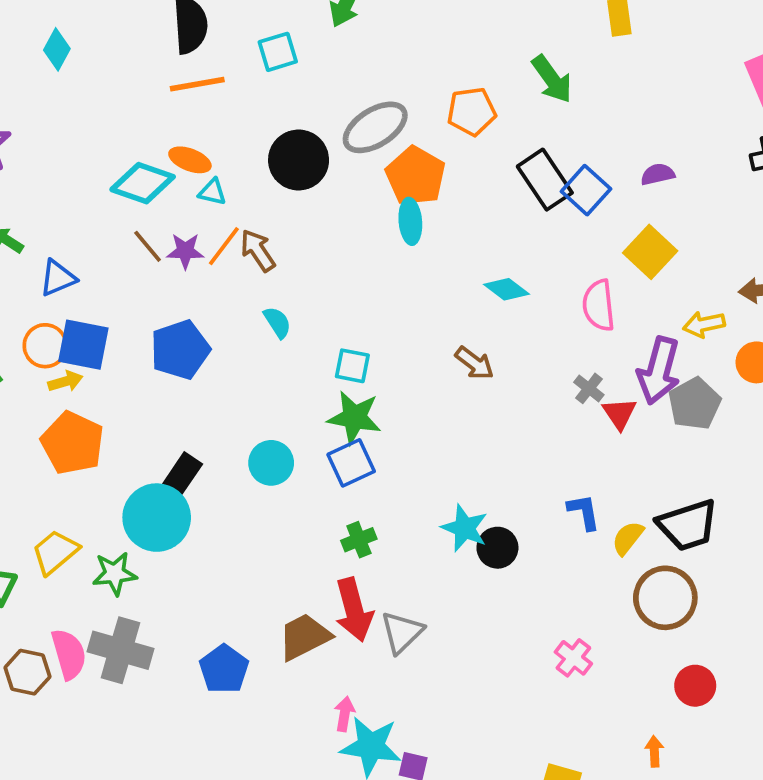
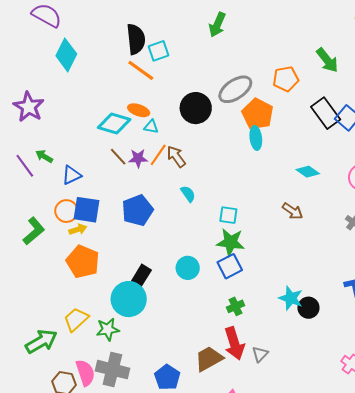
cyan diamond: (57, 49) -> (66, 55), size x1.5
cyan square: (278, 52) -> (158, 51), moved
orange line: (197, 84) -> (141, 70), turned 48
gray triangle: (402, 632) -> (260, 354), size x0.7

